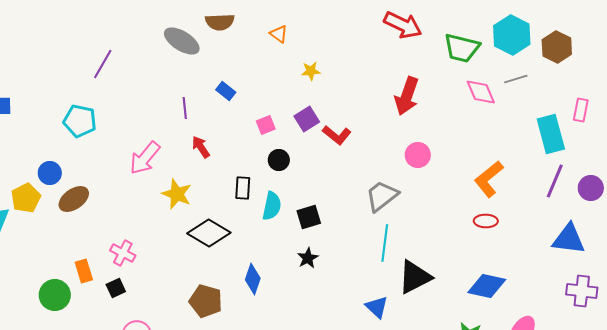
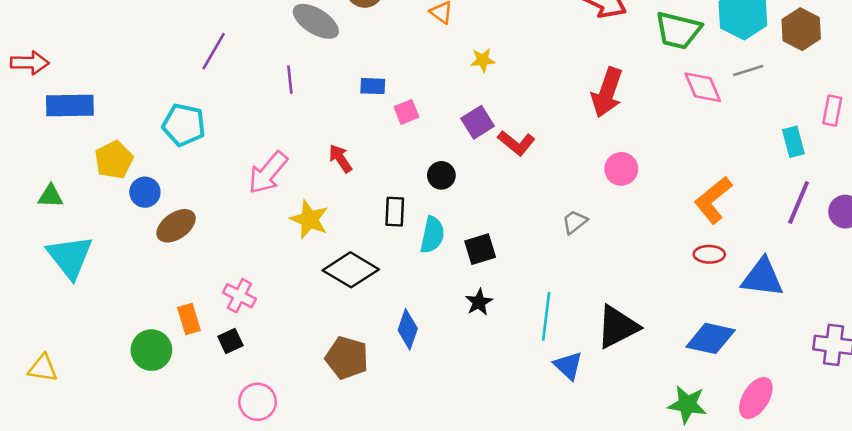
blue rectangle: (226, 91) -> (373, 86), turned -36
purple line: (185, 108) -> (290, 80), moved
pink square: (266, 125) -> (406, 112), moved
cyan rectangle: (551, 134) -> (793, 142), size x0.6
gray trapezoid: (382, 196) -> (575, 222), size x0.6
yellow pentagon: (26, 198) -> (114, 160), moved
blue triangle: (569, 239) -> (762, 278), moved
cyan line: (385, 243) -> (546, 316), moved

